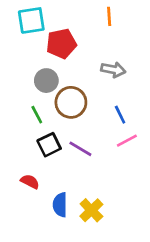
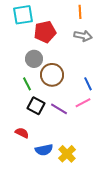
gray arrow: (113, 70) -> (83, 36), moved
pink line: (127, 141) -> (83, 103), moved
black square: (49, 145) -> (36, 106), turned -36
blue semicircle: (60, 205) -> (44, 150), turned -102

